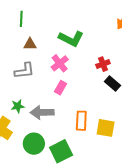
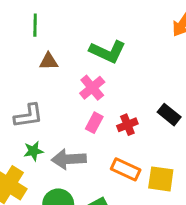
red cross: (103, 64) -> (127, 125), moved
gray L-shape: (24, 71) -> (28, 116), moved
orange rectangle: (81, 121) -> (126, 169), turned -66

